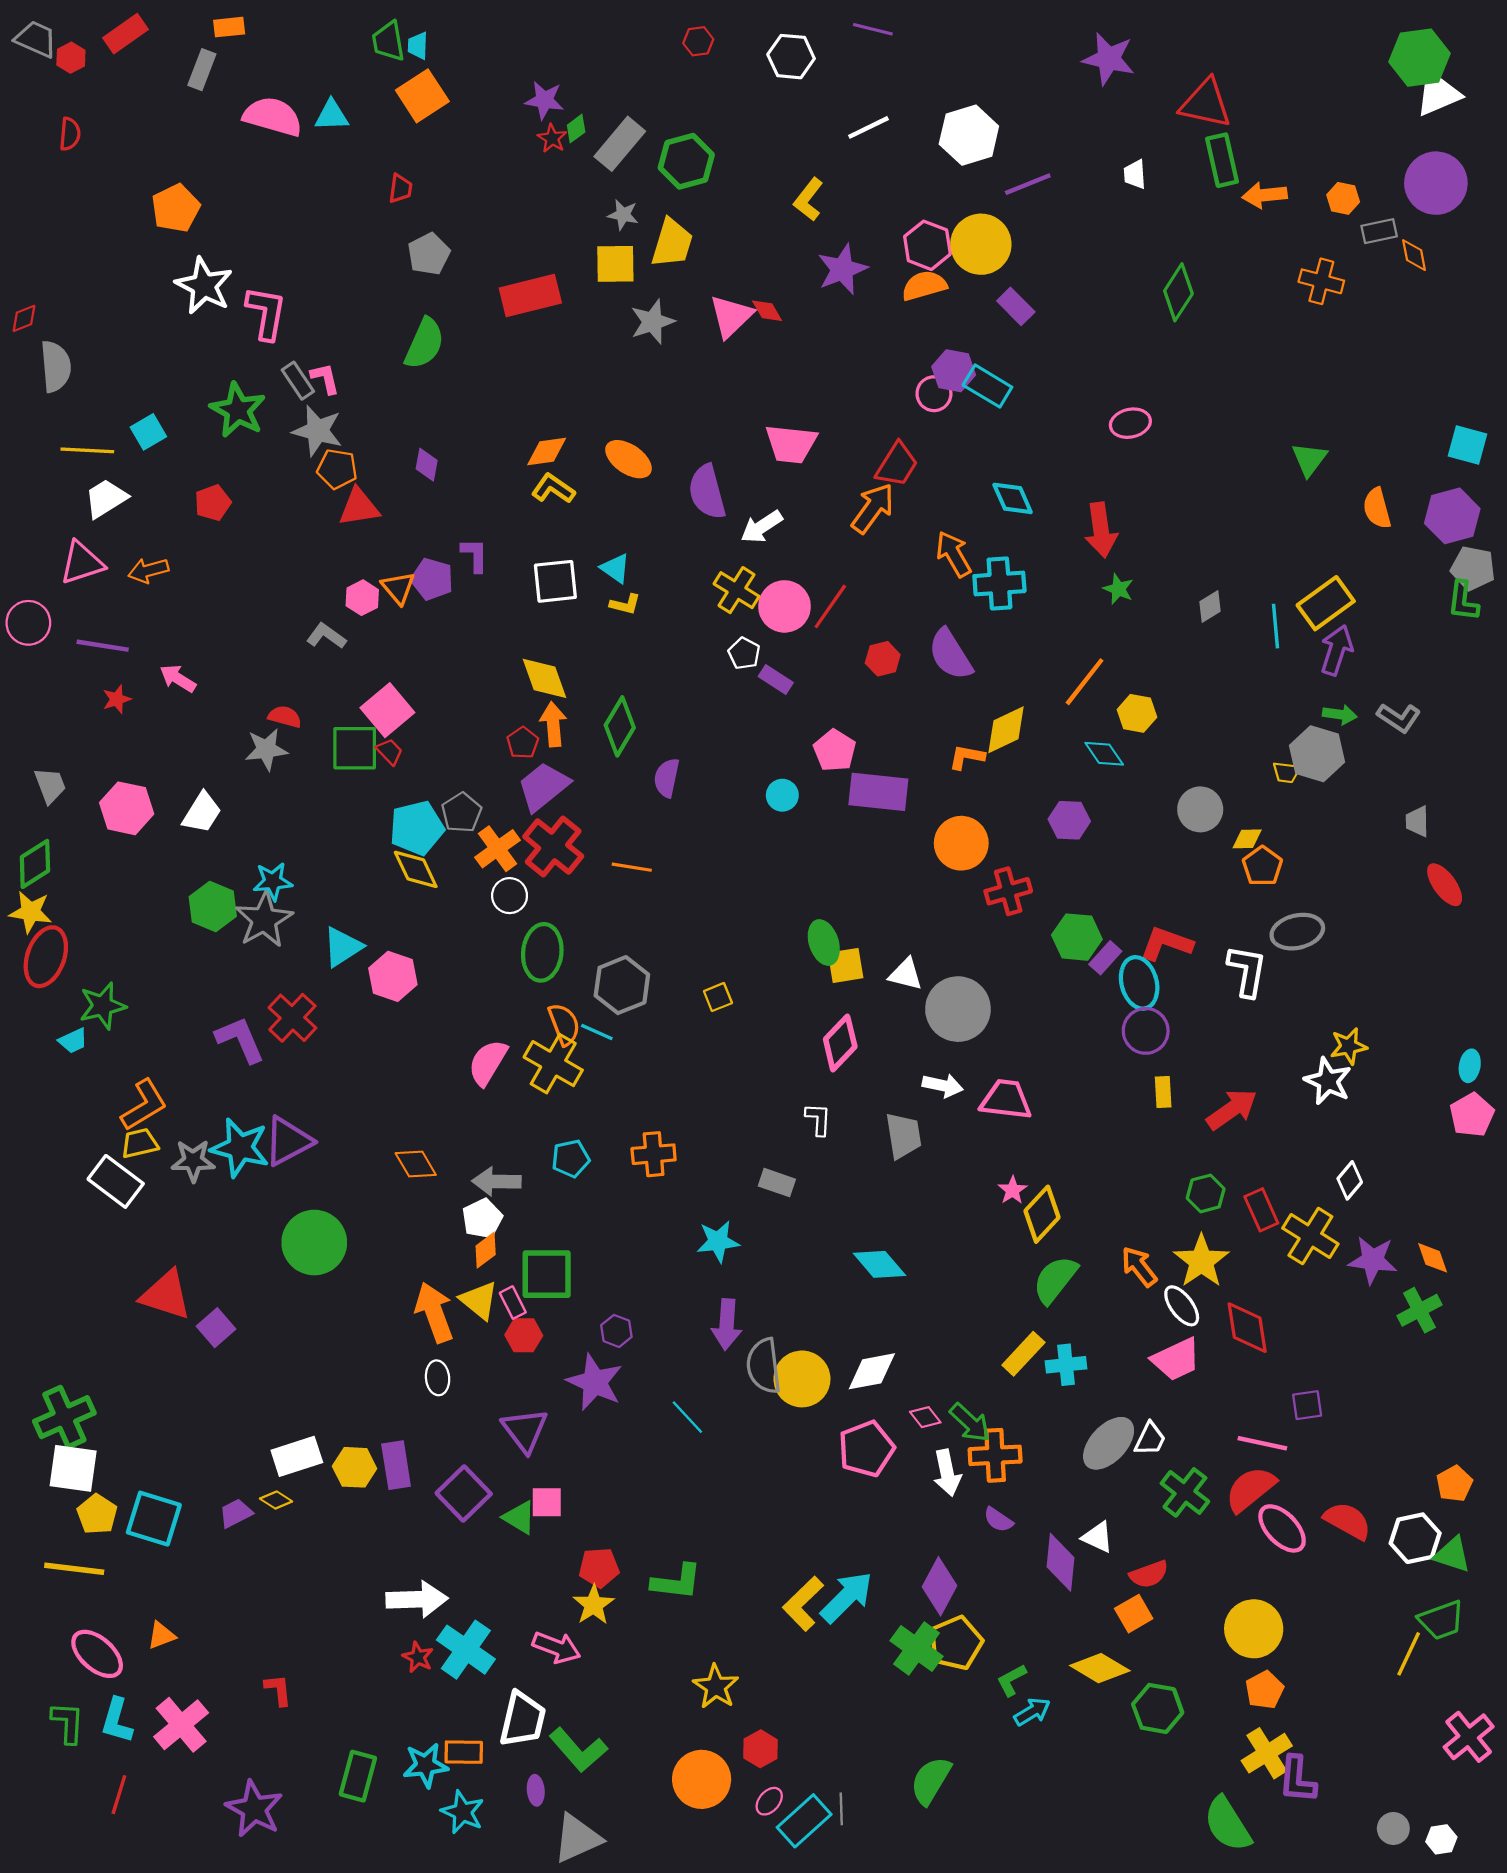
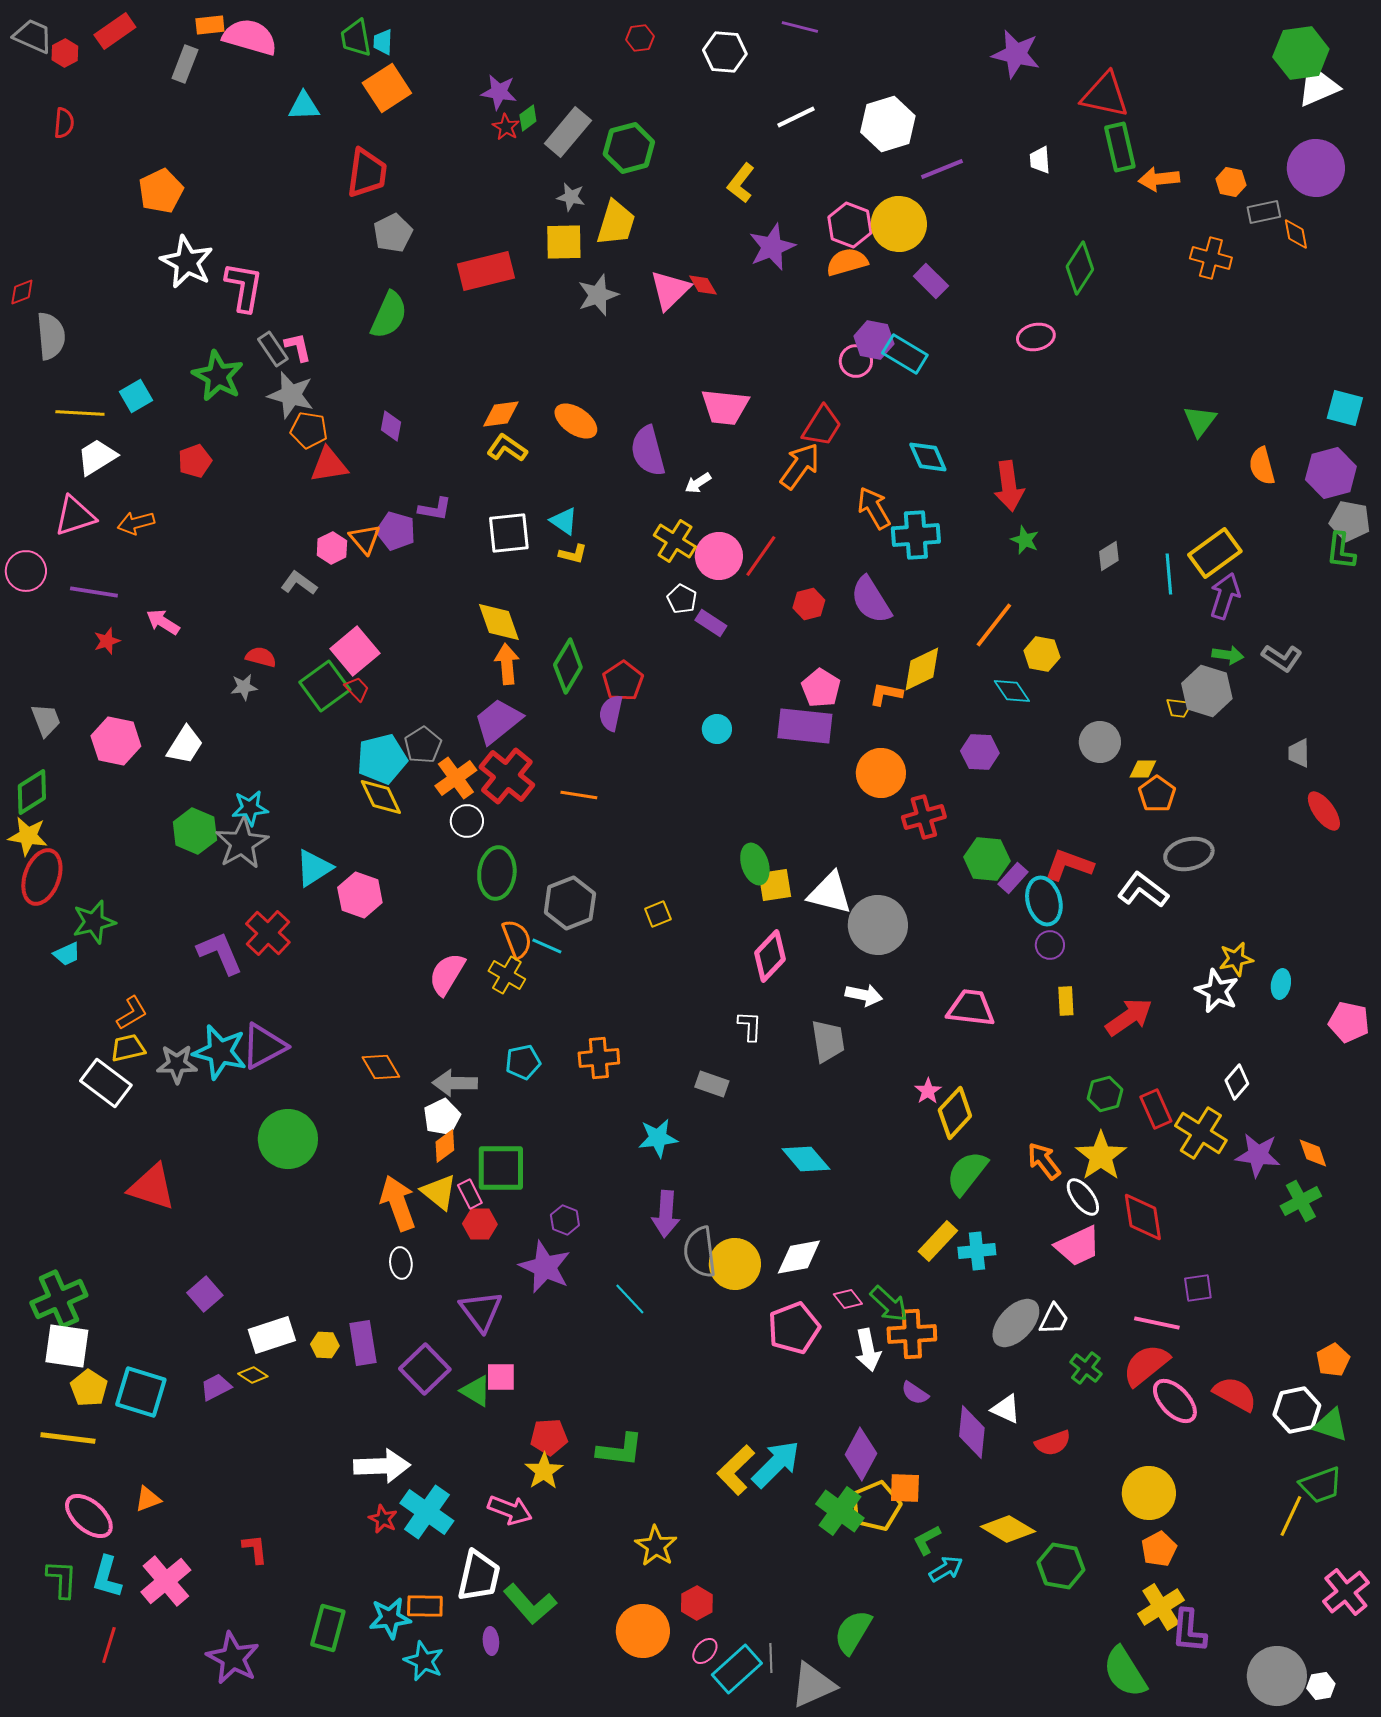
pink semicircle: (273, 117) -> (250, 37), moved
red trapezoid: (400, 189) -> (367, 173), size x1.8
pink ellipse: (1130, 423) -> (1036, 337), moved
white arrow: (762, 527) -> (698, 483), size x0.7
purple L-shape: (475, 555) -> (435, 509), turned 100
red pentagon: (523, 743) -> (623, 681), moved, size x1.4
green square: (355, 748) -> (325, 686), turned -36
gray star: (266, 749) -> (244, 687), size x0.7
pink pentagon: (835, 750) -> (821, 688), moved
white L-shape: (1247, 971) -> (1143, 890), turned -63
white triangle: (906, 974) -> (830, 893), size x1.4
purple circle: (1146, 1031) -> (1050, 945), size x0.7
yellow cross: (553, 1064) -> (507, 975), size x0.7
cyan ellipse: (1470, 1066) -> (1281, 984), moved
pink trapezoid: (1006, 1100) -> (971, 1008), moved
orange L-shape: (144, 1105) -> (132, 1013), size x0.7
pink pentagon: (1472, 1115) -> (1349, 1022), turned -30
purple square: (216, 1328) -> (205, 1294), moved
yellow hexagon: (355, 1467) -> (325, 1345), size x0.7
green cross: (1185, 1492) -> (1086, 1368), size x0.7
orange square: (1134, 1614) -> (905, 1488), moved, turned 32
gray circle: (1393, 1828) -> (1277, 1676), size x2.0
gray triangle: (577, 1838) -> (813, 1685), moved

